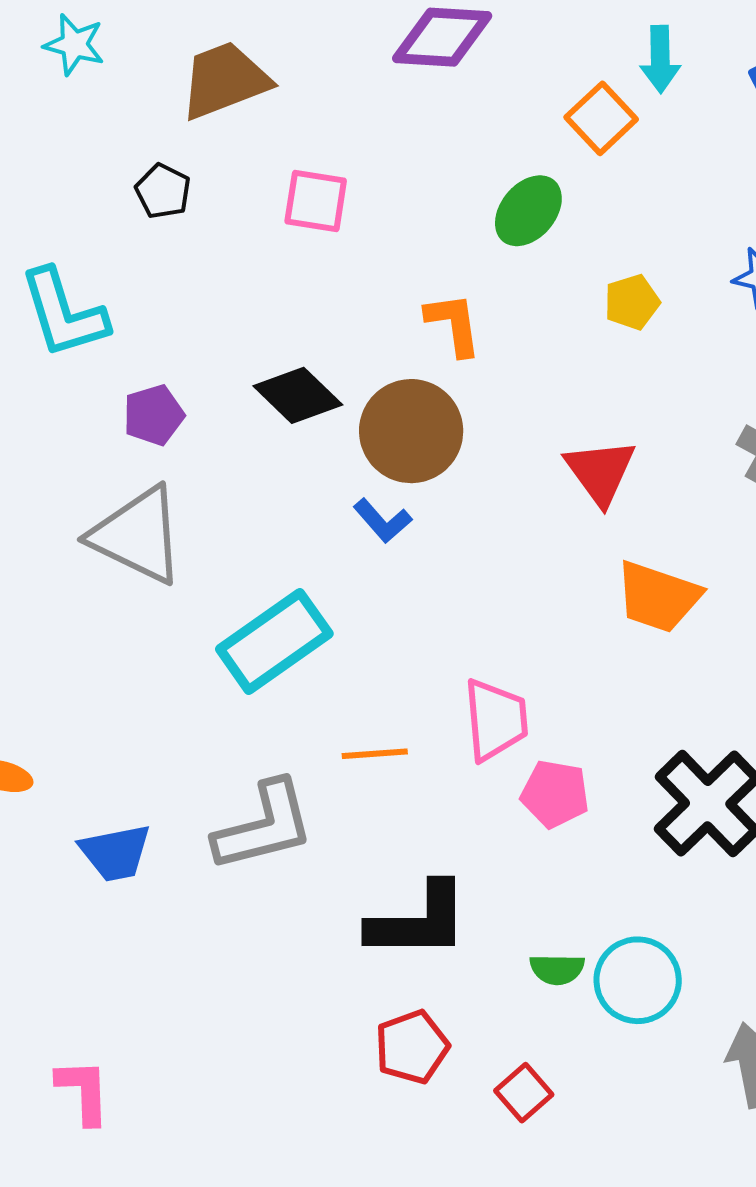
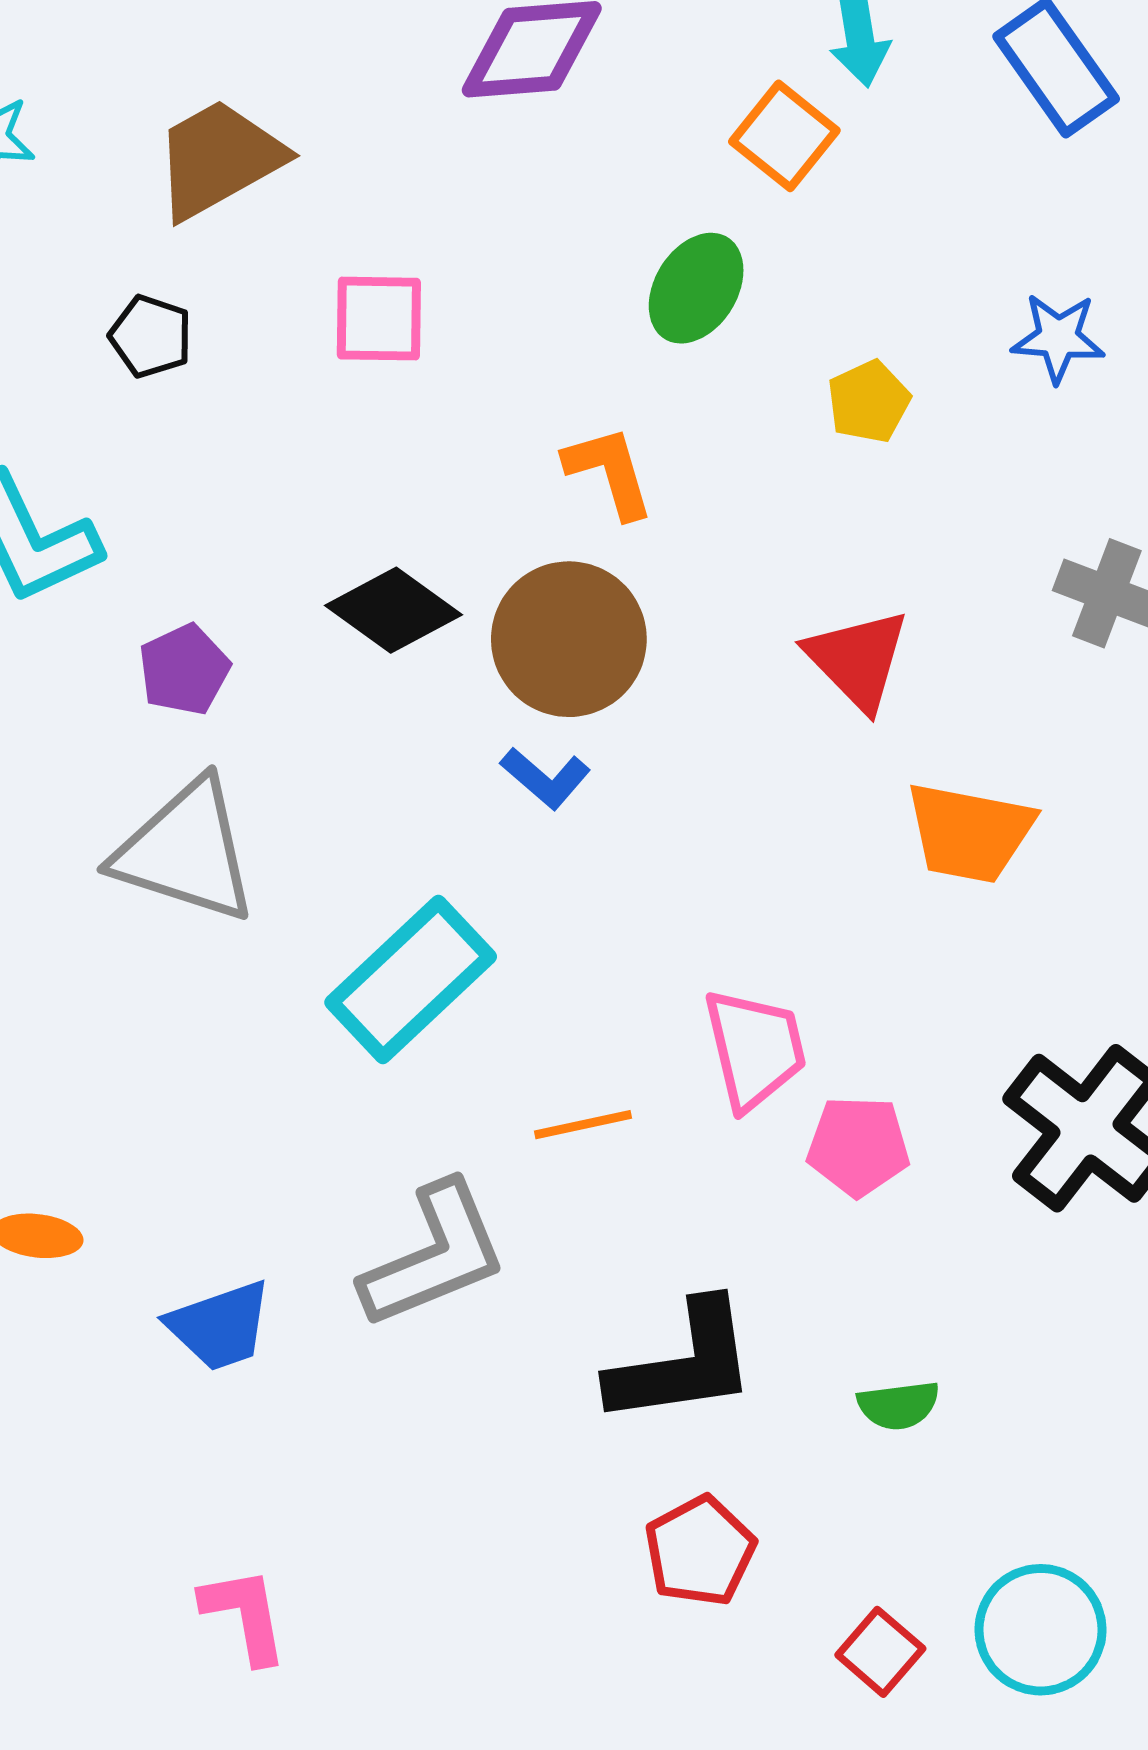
cyan circle: (638, 980) -> (1041, 1630), moved
pink L-shape: (83, 1091) -> (245, 1615), moved
red square: (524, 1093) -> (880, 1652), moved

